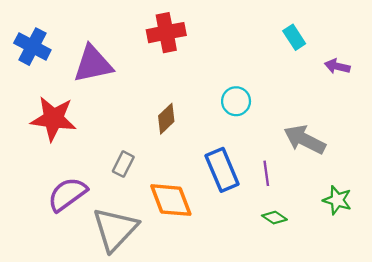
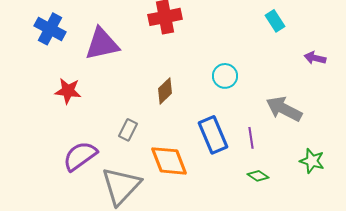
purple arrow: (337, 66) -> (315, 58), moved
red star: (53, 119) -> (68, 91), size x0.7

